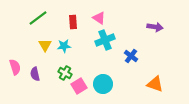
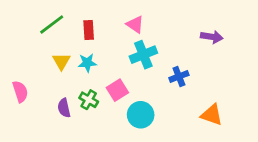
red rectangle: (73, 22) -> (89, 30), moved
blue cross: (131, 56) -> (179, 76), turned 32
purple semicircle: (35, 74) -> (64, 108), moved
pink square: (79, 86) -> (117, 90), moved

